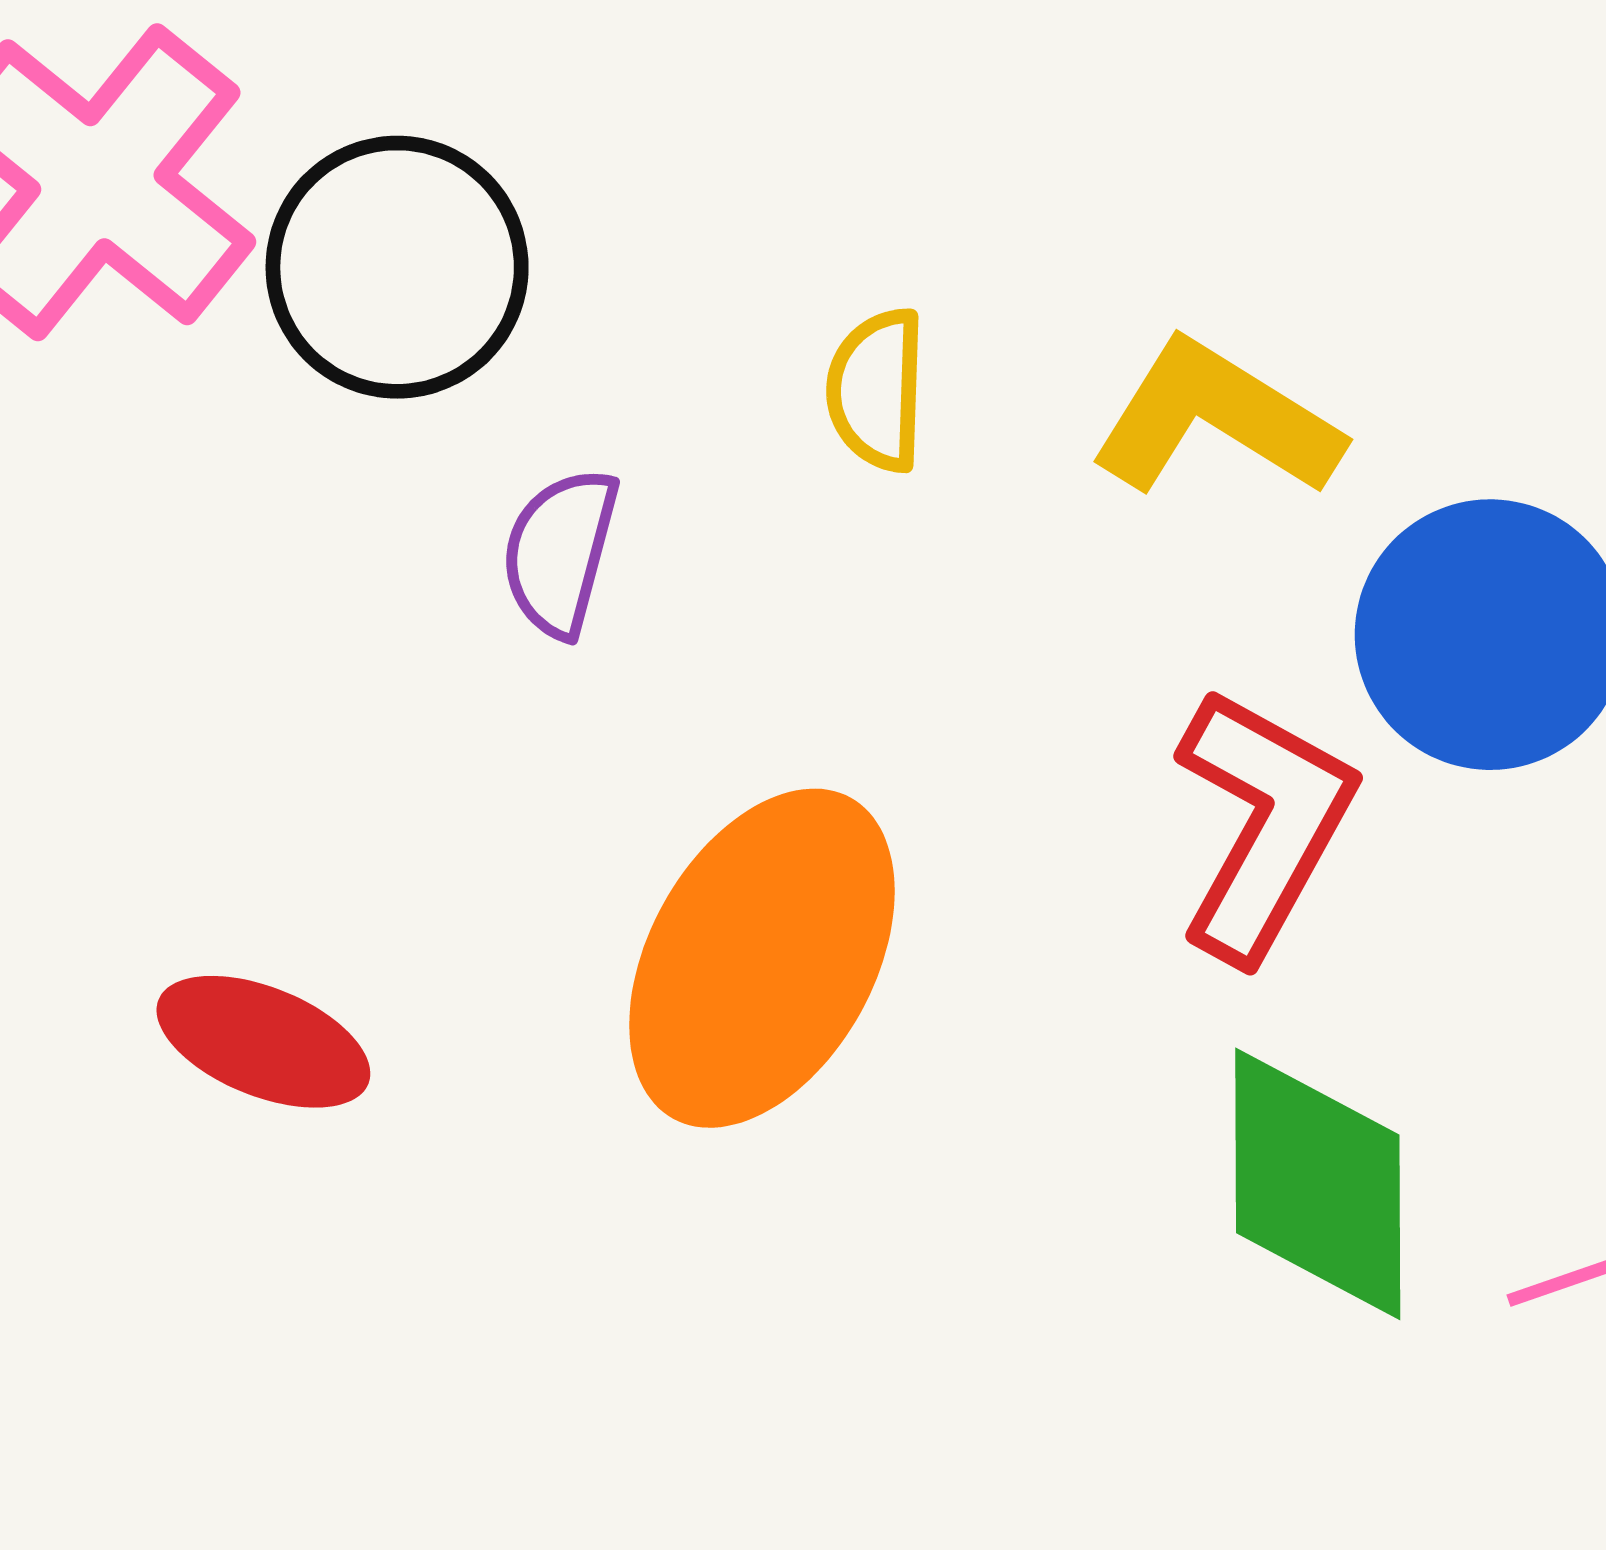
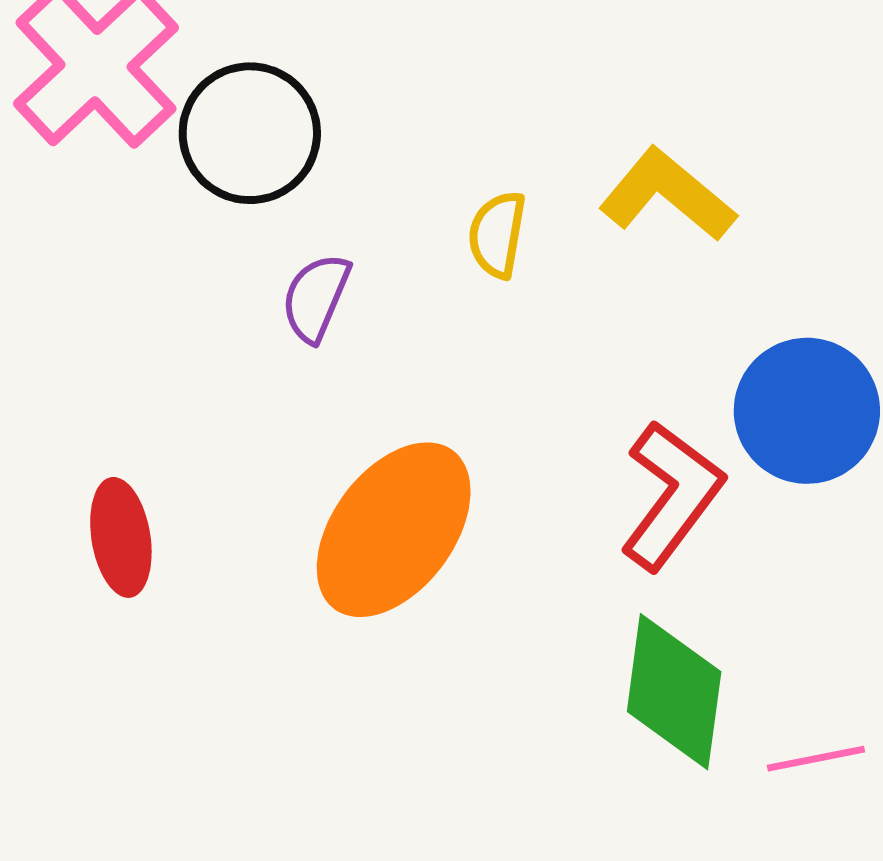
yellow L-shape: (1216, 419) -> (667, 195), moved
red ellipse: (263, 1042) -> (121, 537), turned 51

